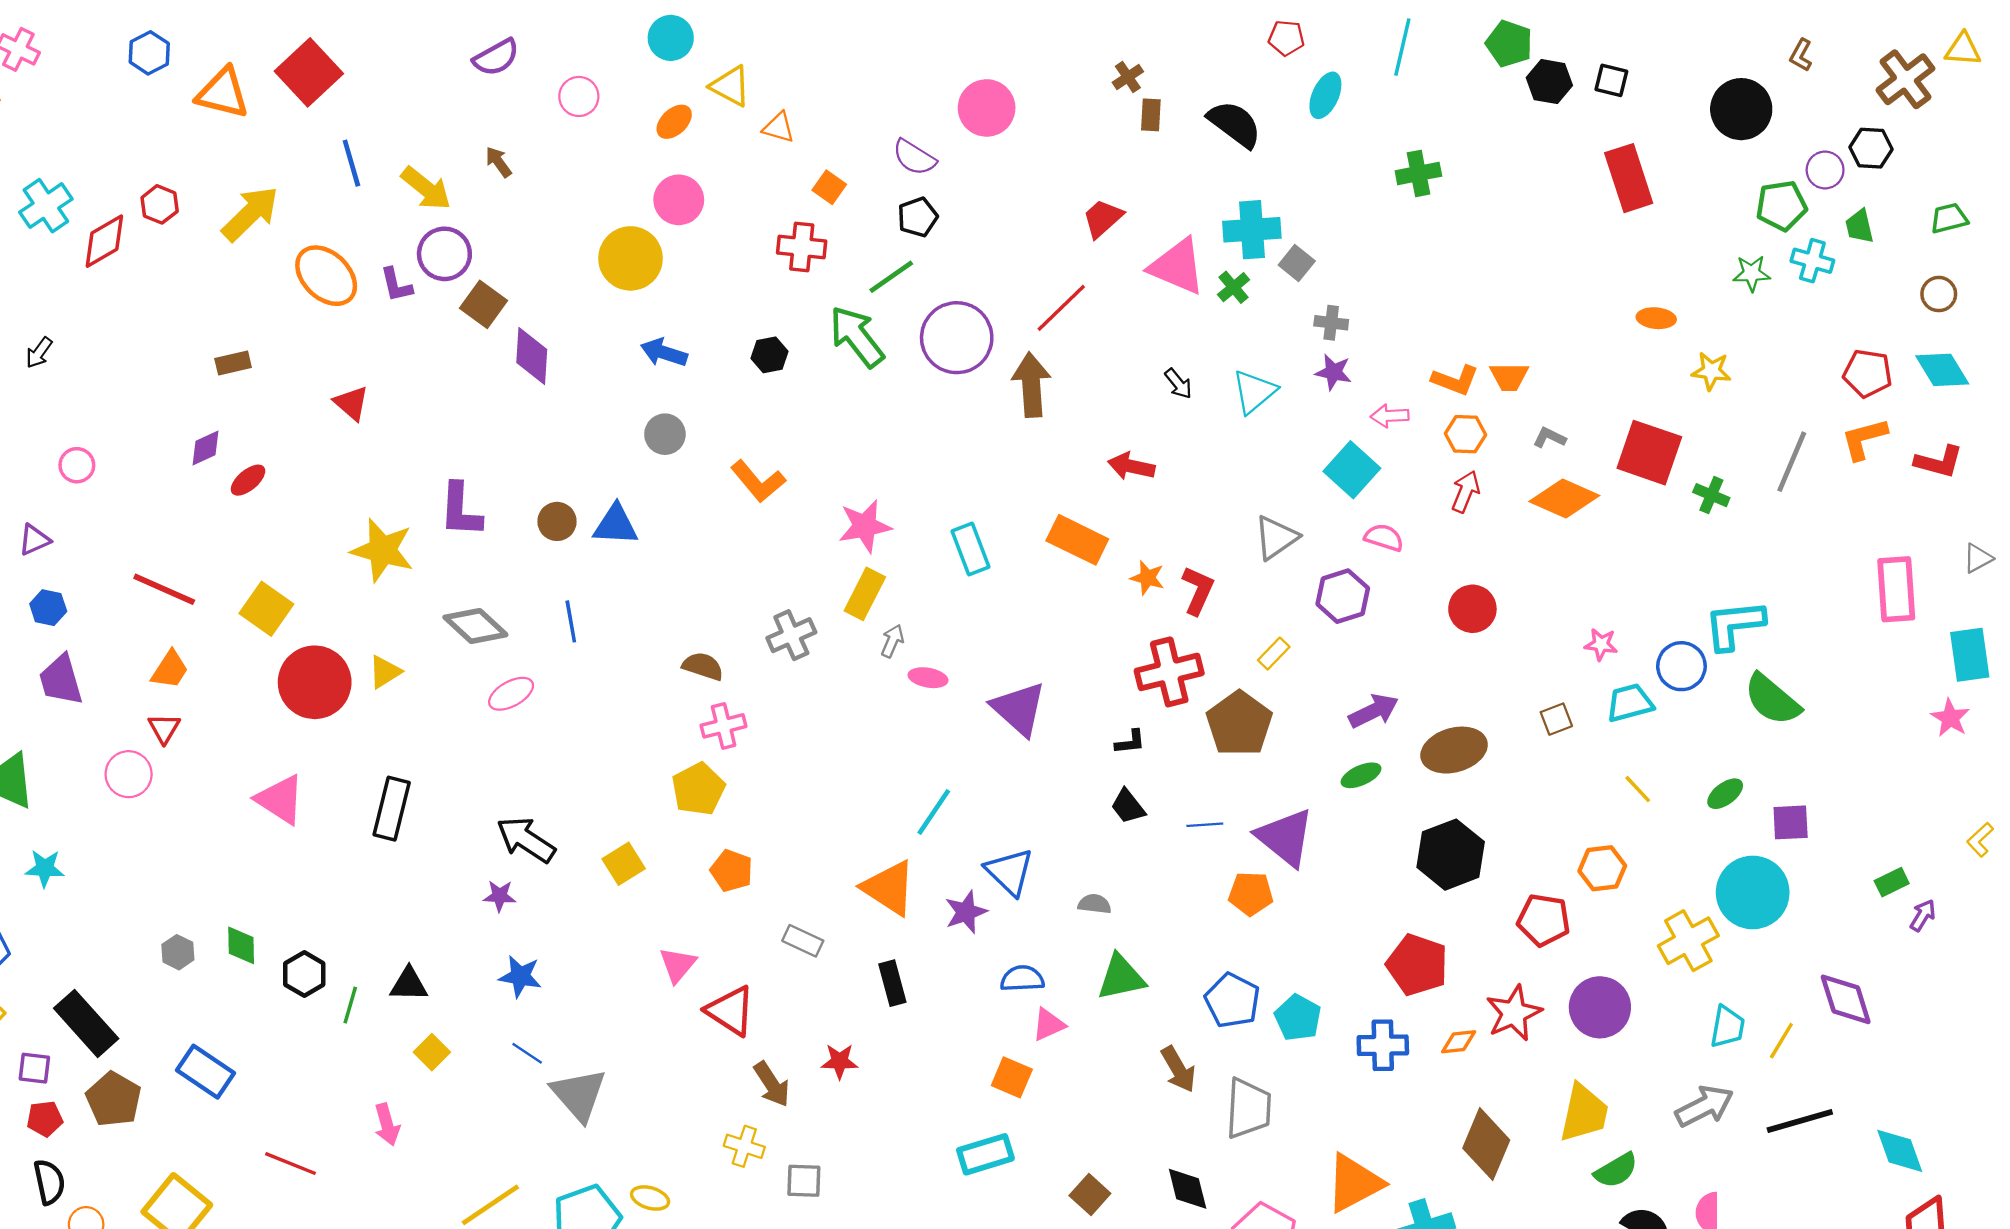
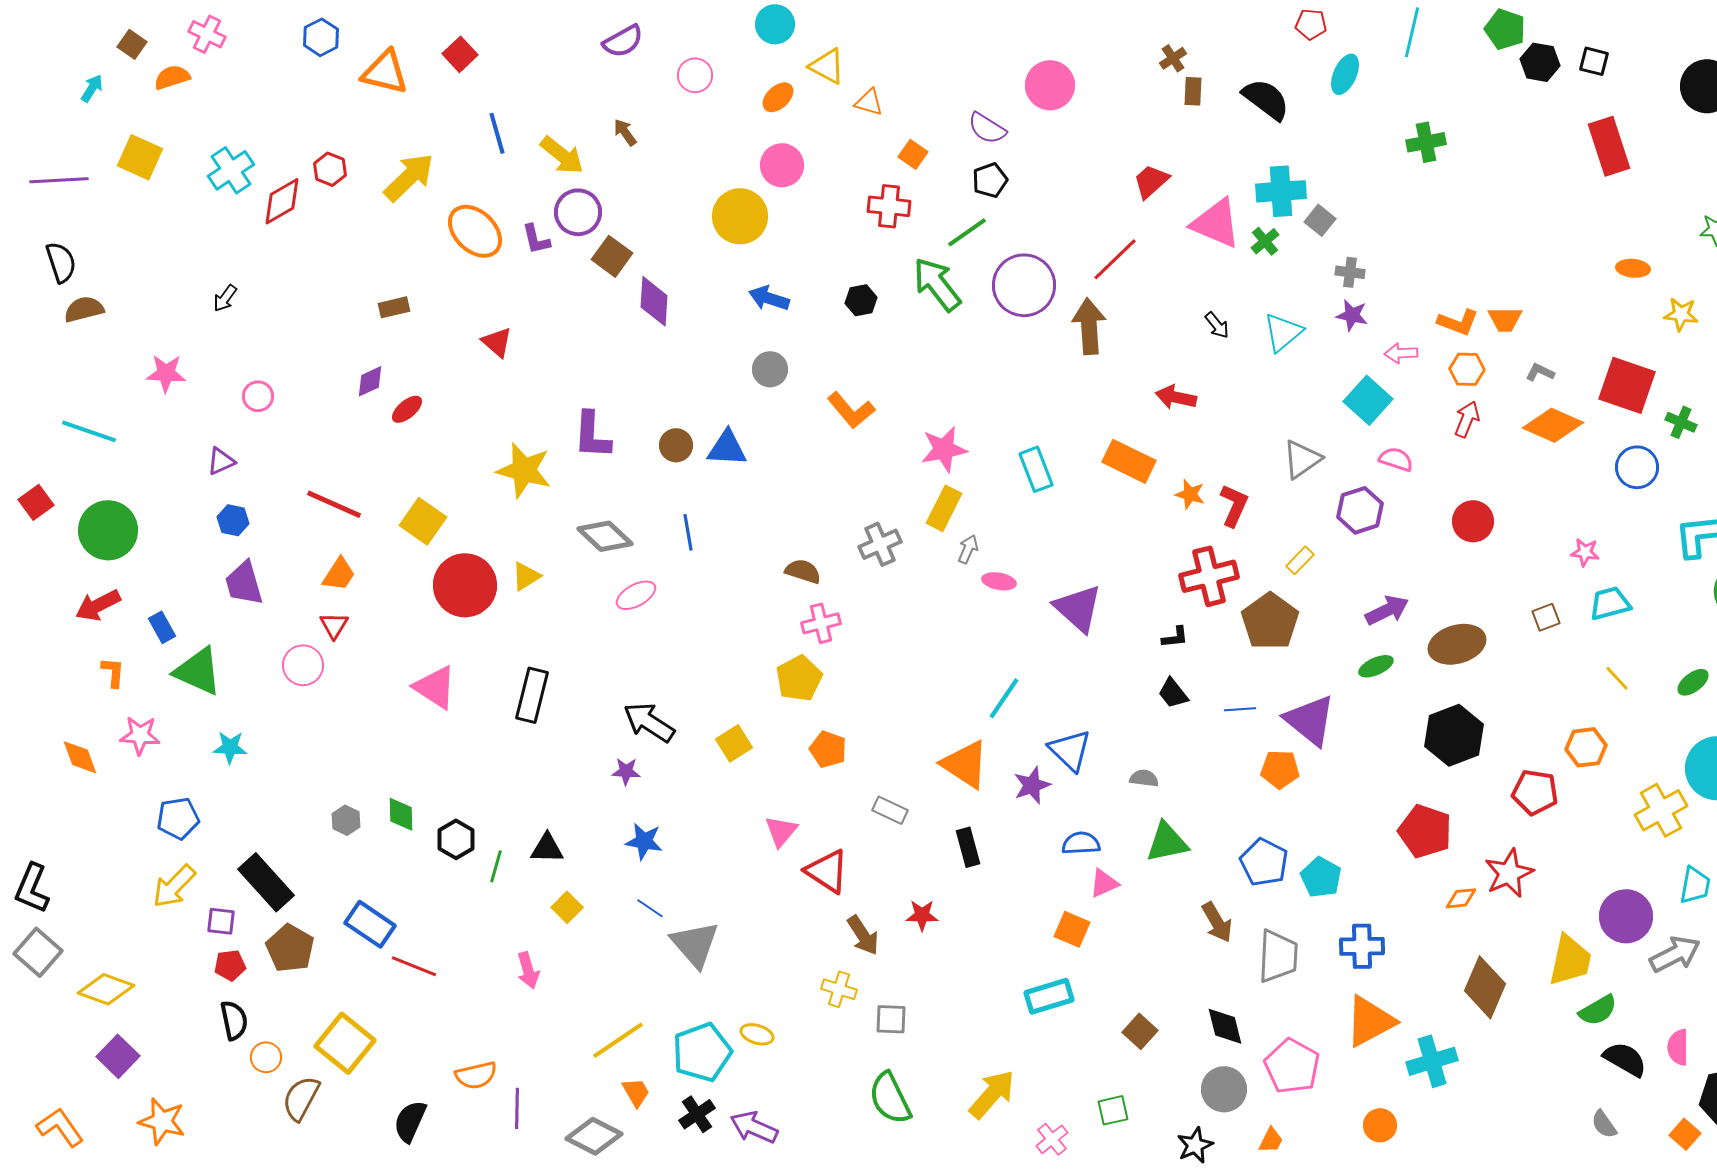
red square: (309, 72) -> (460, 54), size x0.6
blue circle: (1681, 666) -> (1637, 467), moved
purple circle: (1600, 1007) -> (1626, 916), moved
blue cross: (1383, 1045) -> (1362, 946), moved
red line: (291, 1164) -> (414, 966), moved

